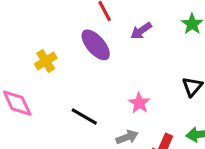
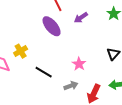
yellow cross: (46, 61) -> (21, 51), moved

